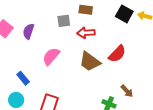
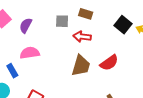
pink semicircle: (51, 56) -> (30, 53), moved, turned 30
brown trapezoid: (90, 62) -> (81, 66), turned -120

